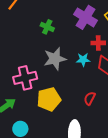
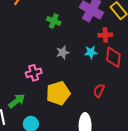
gray star: (55, 59) -> (63, 52), size x0.6
pink cross: (25, 78) -> (34, 73), size x0.7

